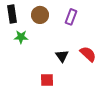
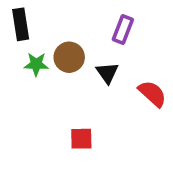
brown circle: (40, 15) -> (69, 57), moved
black triangle: (62, 56) -> (107, 73), moved

